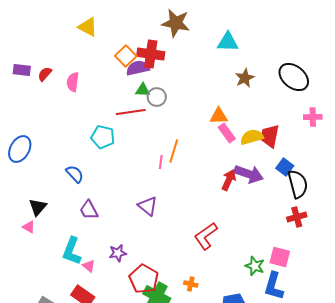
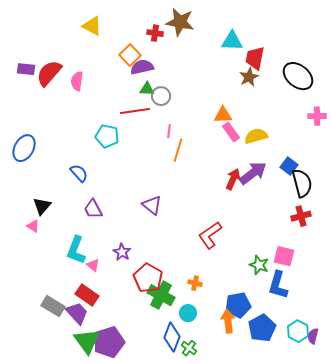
red cross: (151, 54) -> (155, 33), moved, size x0.6
red semicircle: (45, 74) -> (49, 73), size x1.8
red trapezoid: (270, 136) -> (255, 58), moved
pink line: (161, 162) -> (169, 131), moved
purple arrow: (249, 174) -> (253, 173), turned -56
purple star: (118, 253) -> (122, 252), turned -30

